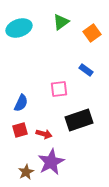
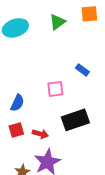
orange square: (92, 33) -> (89, 14), moved, turned 30

